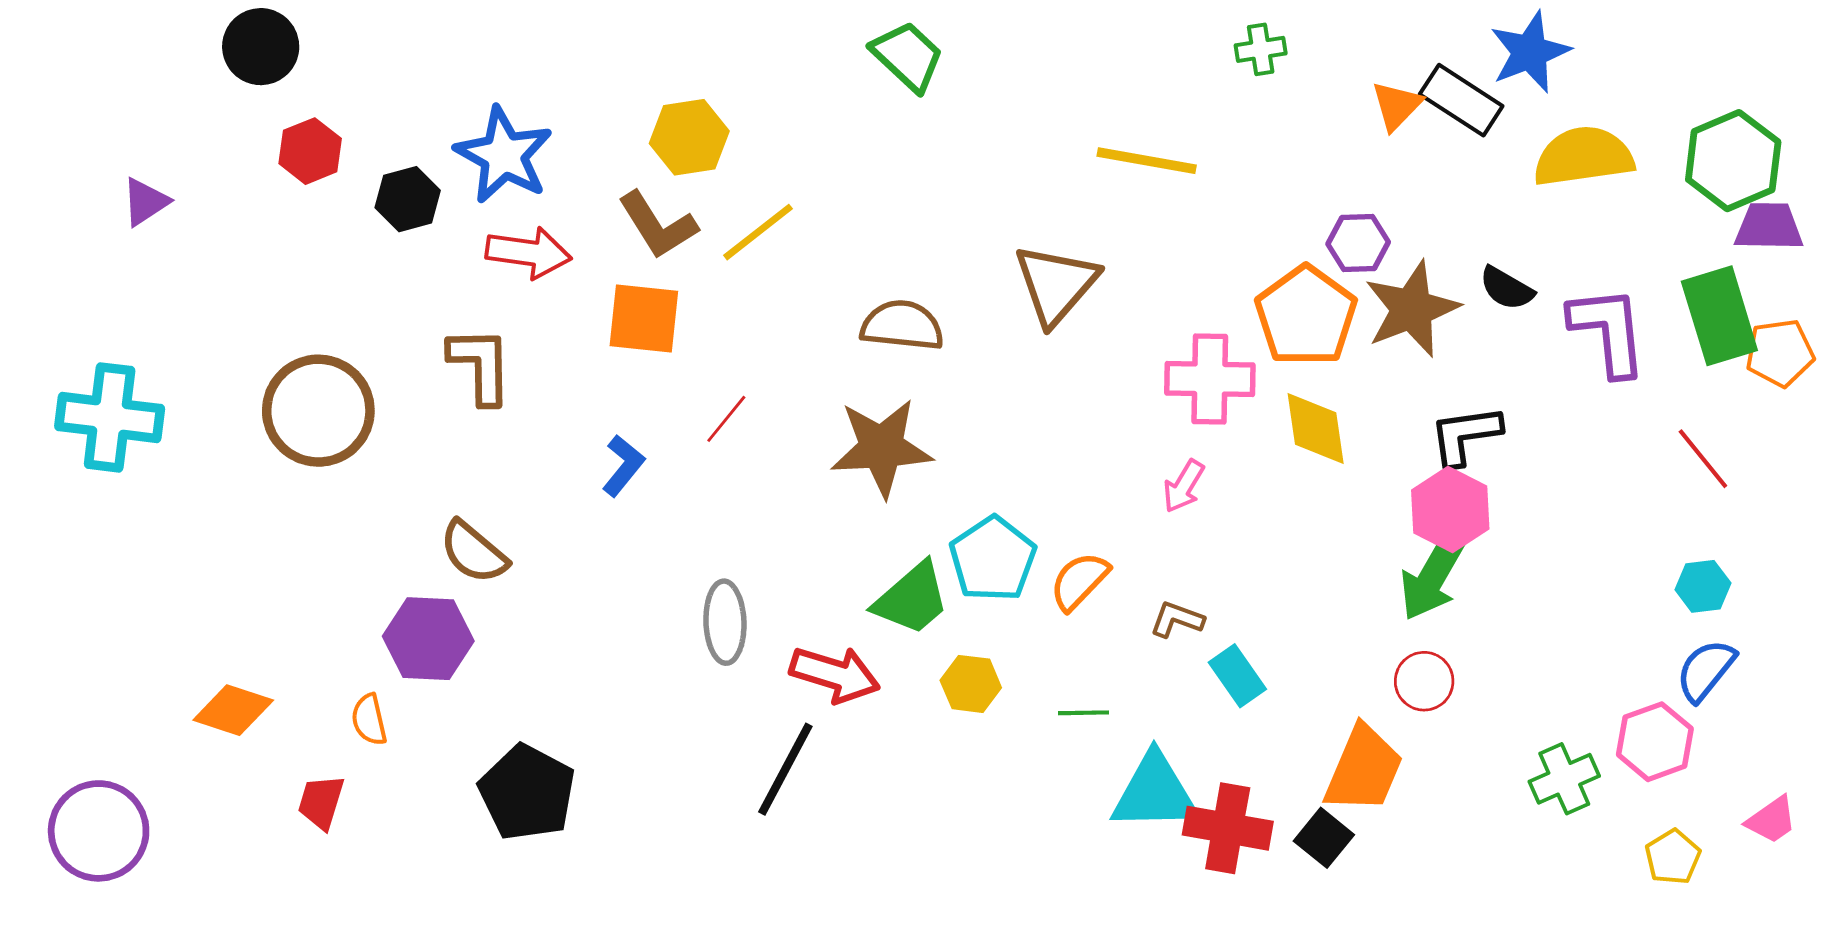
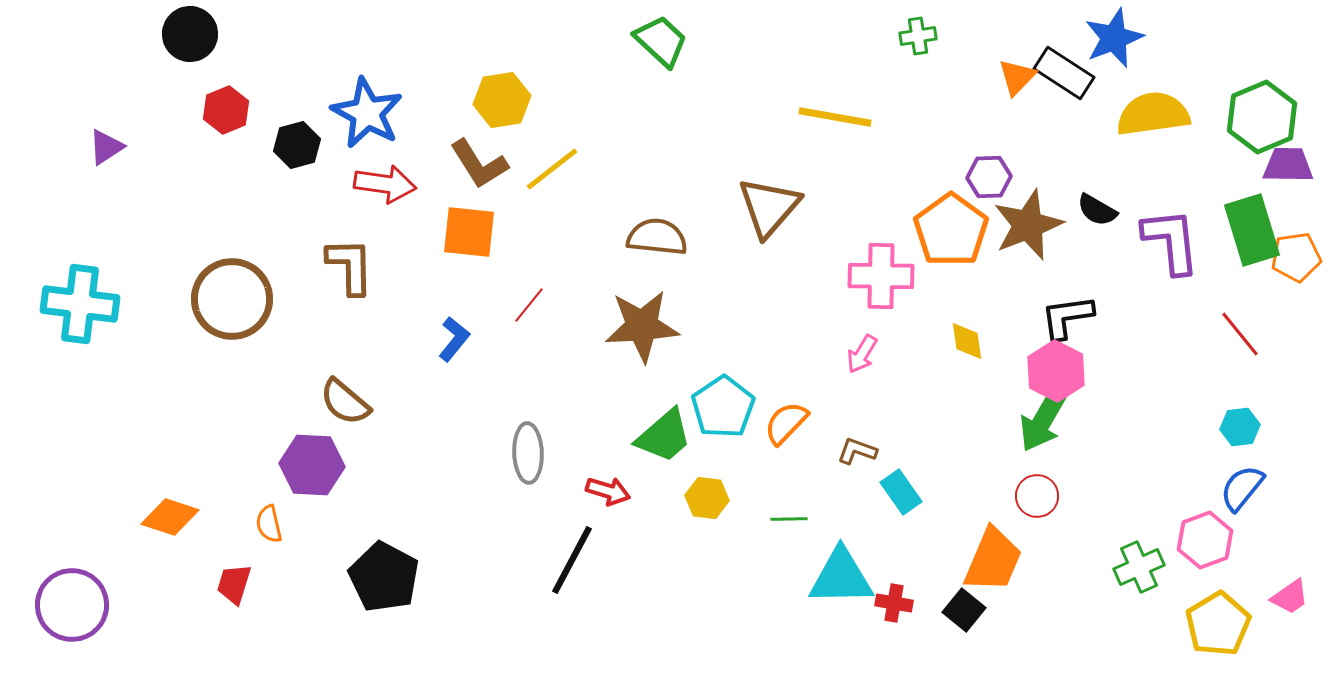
yellow diamond: (1316, 428) -> (967, 341), moved, size x0.7
red arrow: (835, 674) -> (608, 491), size x0.7
red cross: (1228, 828) -> (894, 603), size x0.6
yellow pentagon: (1673, 857) -> (1218, 624), size x1.6

